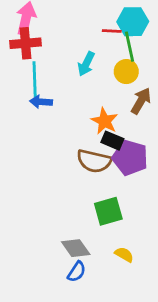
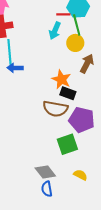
cyan arrow: (86, 64) -> (55, 31), moved
purple pentagon: (130, 158) -> (82, 120), moved
blue semicircle: (77, 272) -> (47, 189), turned 140

